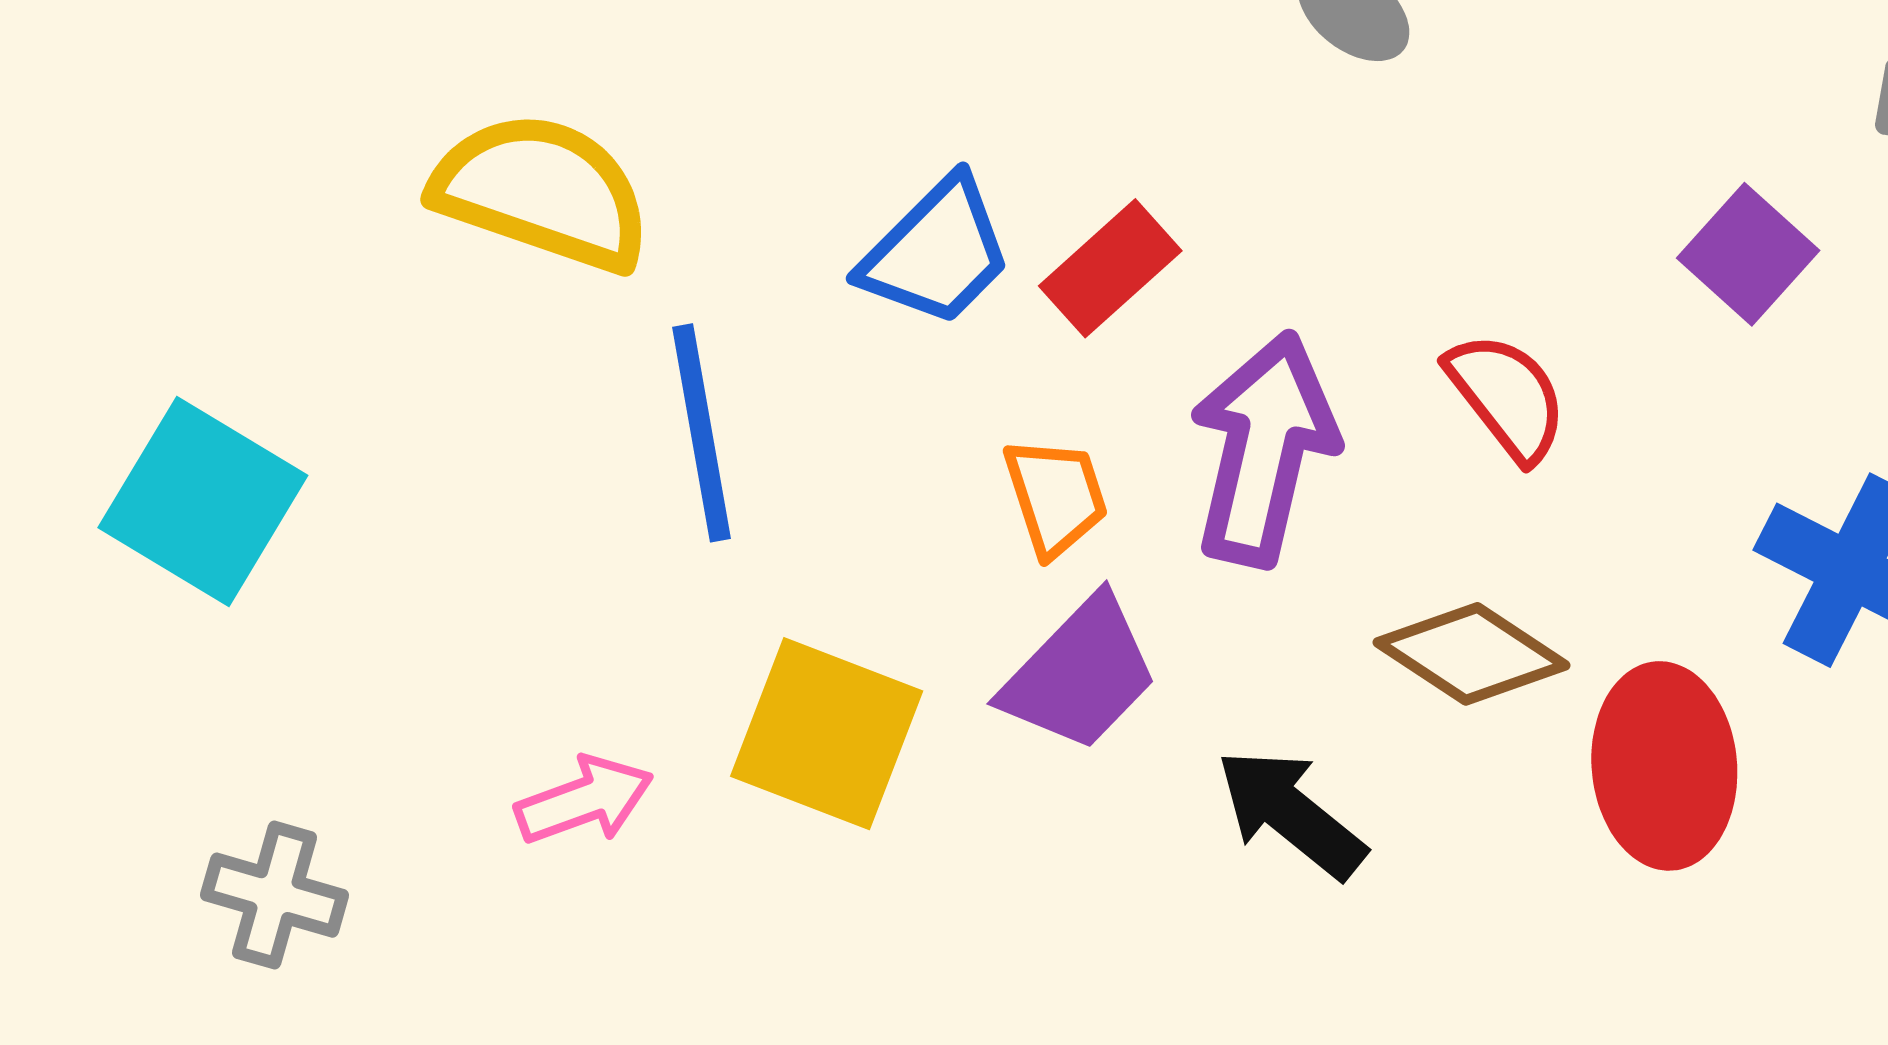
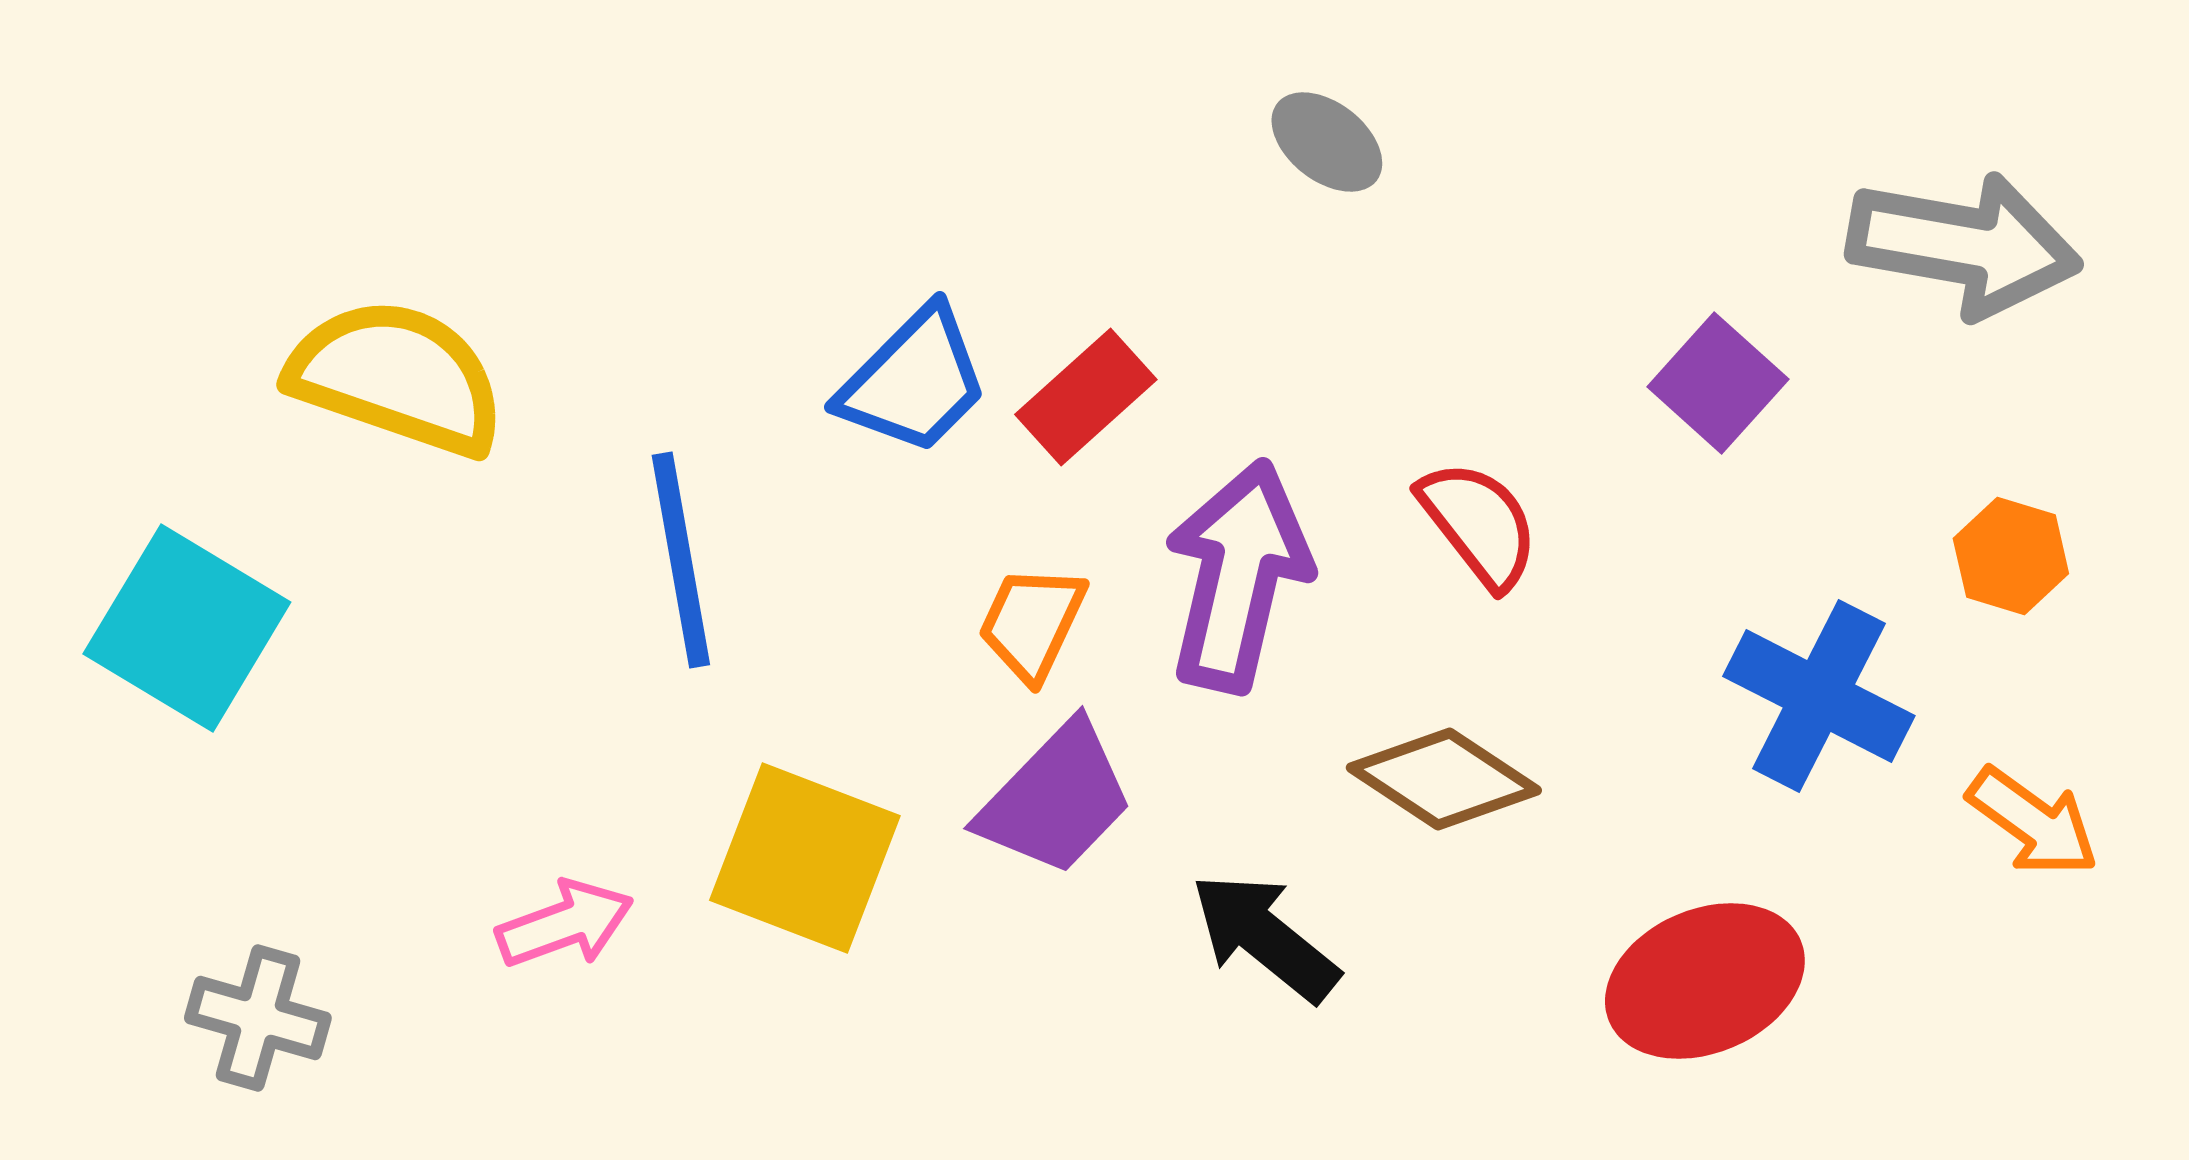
yellow semicircle: (542, 192) -> (397, 377), moved
orange trapezoid: (1056, 496) -> (1032, 623), turned -137
red ellipse: (1664, 766) -> (1705, 981), moved, turned 72

